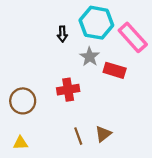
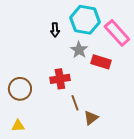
brown line: (78, 136) -> (75, 103), moved

